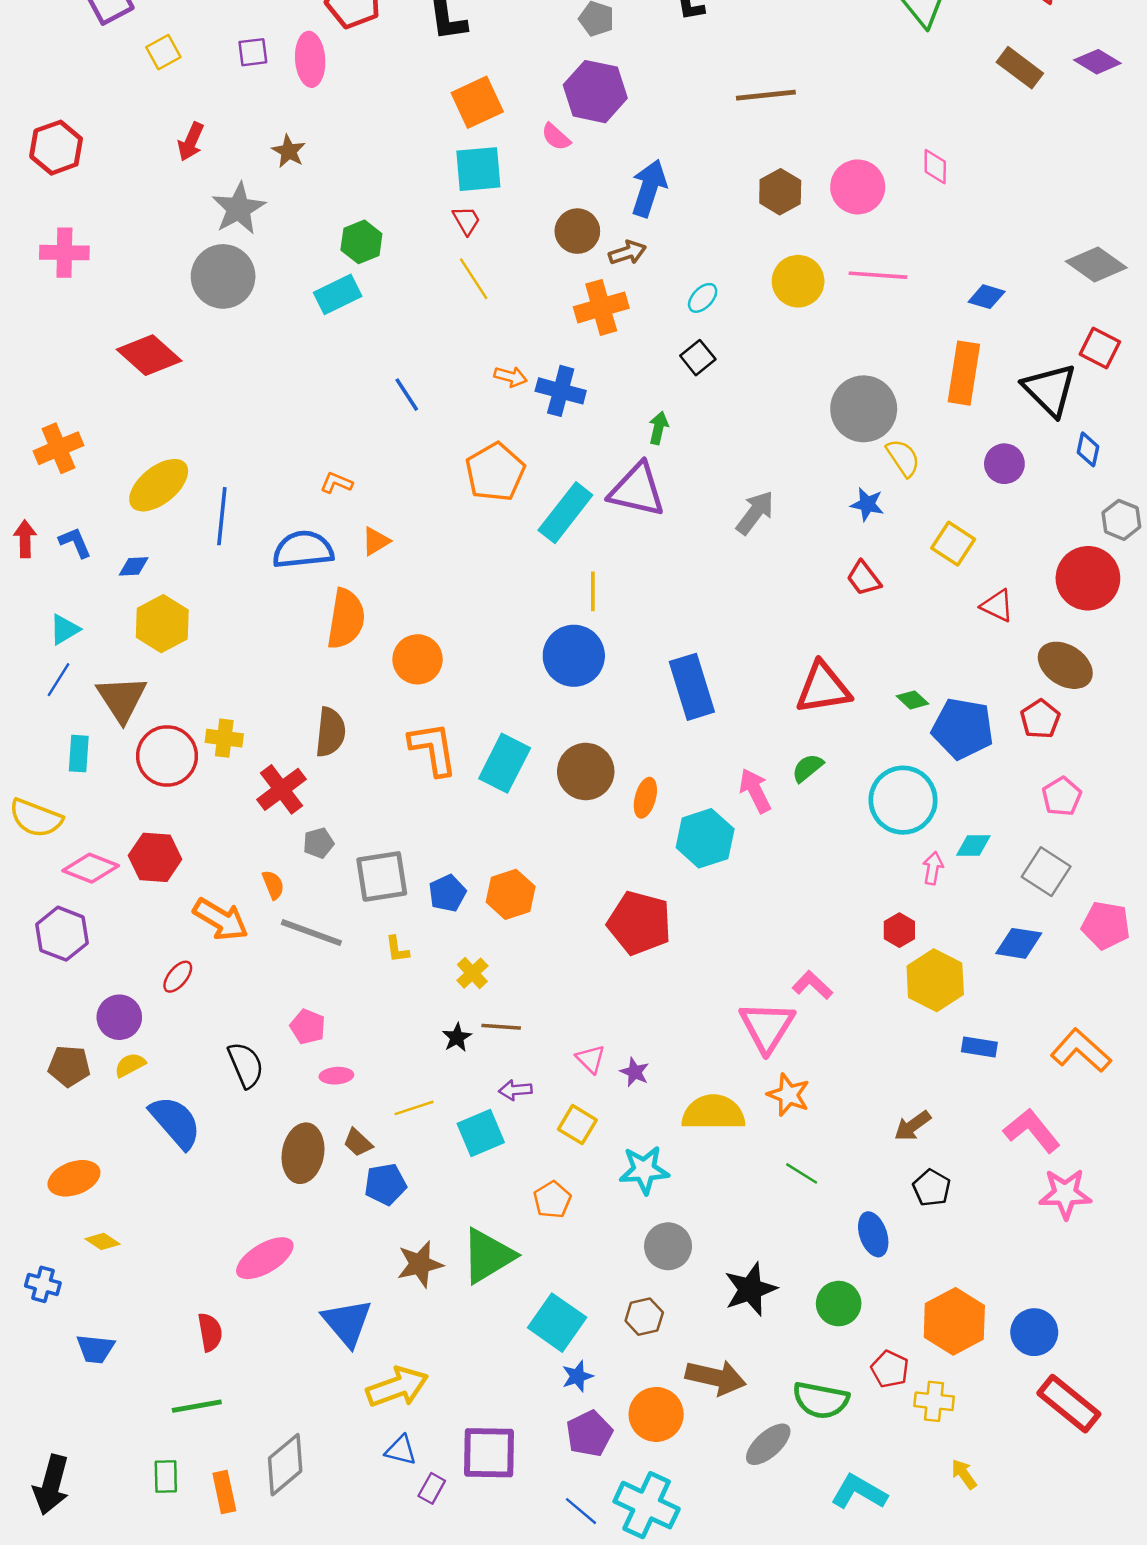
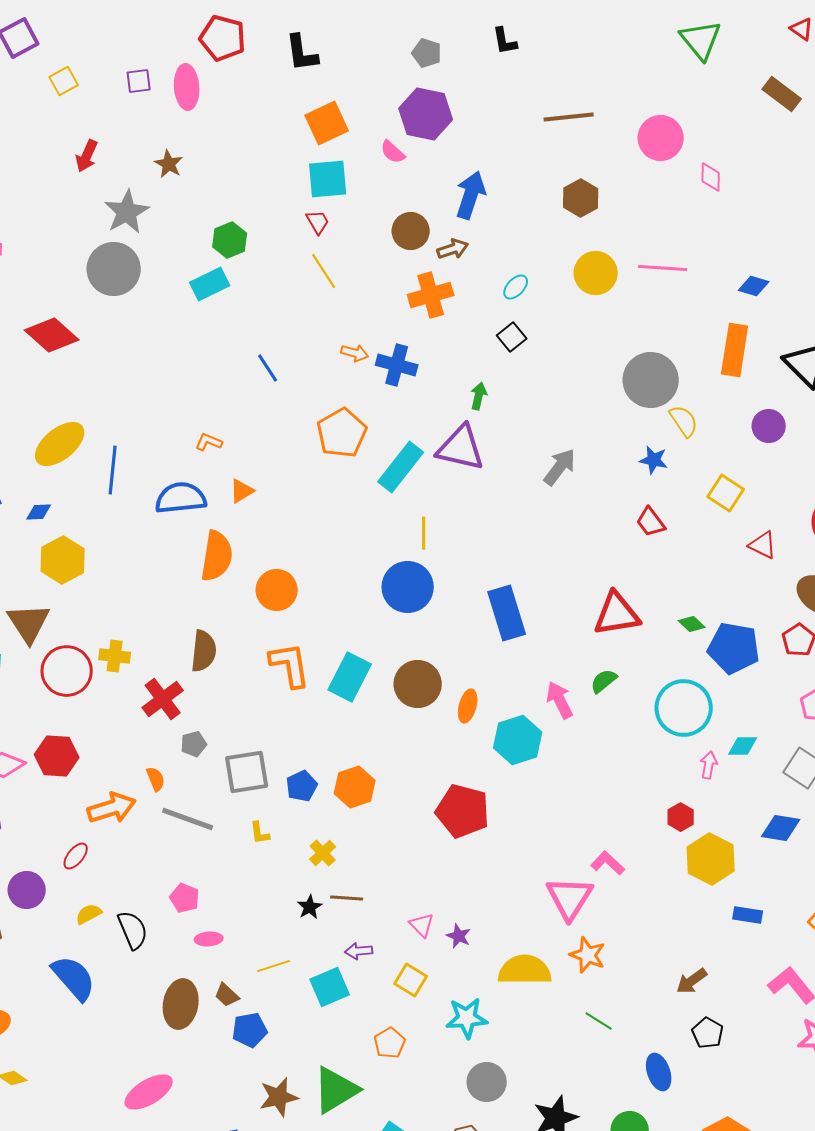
pink circle: (858, 187) -> (661, 138), moved
orange arrow: (221, 919) -> (112, 808), turned -48
yellow semicircle: (130, 1065) -> (89, 914), moved

